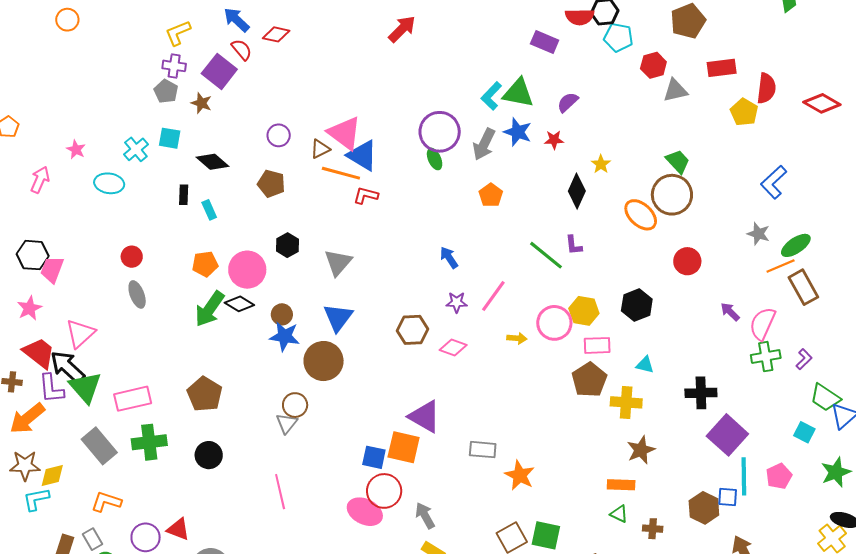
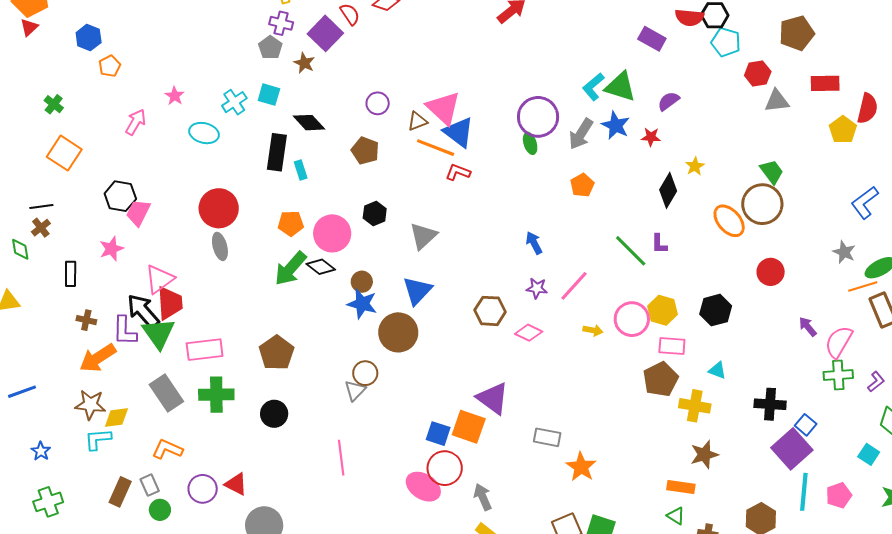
black rectangle: (184, 195) -> (277, 152), size x1.8
red circle: (132, 257) -> (219, 208), size x1.8
red trapezoid: (39, 353) -> (170, 303), moved, turned 42
blue square: (728, 497) -> (806, 425), moved, turned 30

